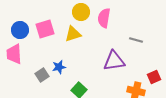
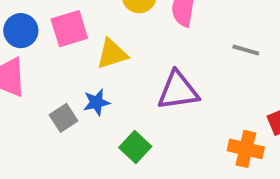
yellow triangle: (73, 34) -> (112, 54), moved
purple triangle: (114, 61) -> (178, 91), moved

